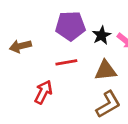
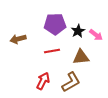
red arrow: (43, 92) -> (43, 81), moved
brown L-shape: (108, 104) -> (71, 82), moved

